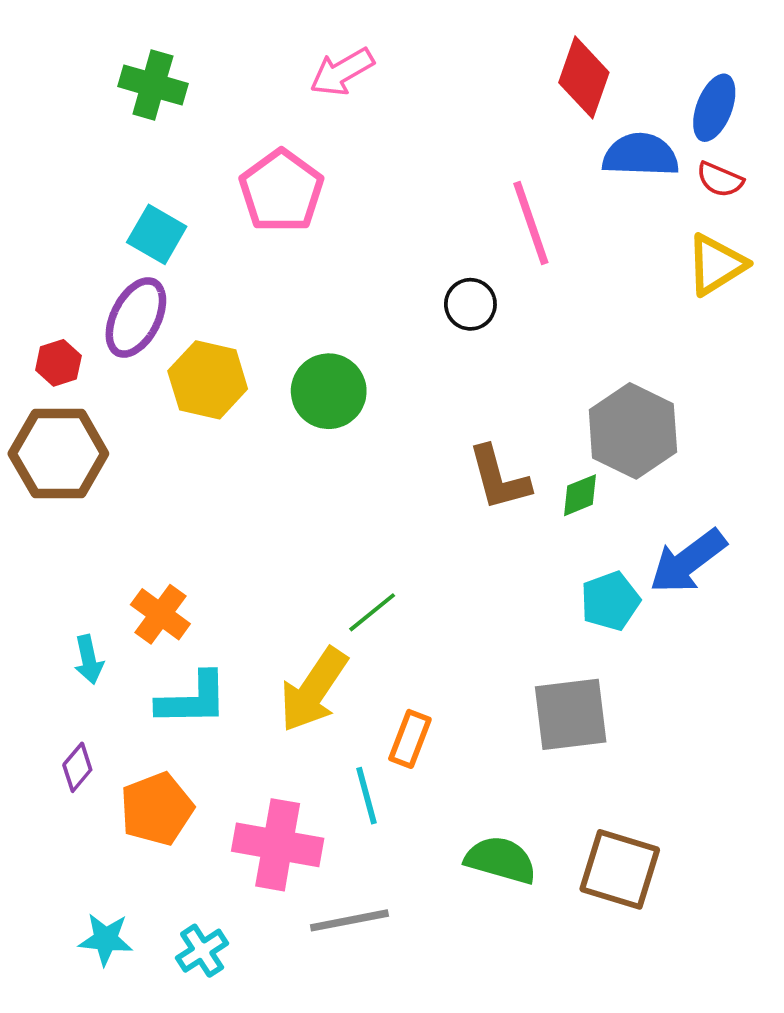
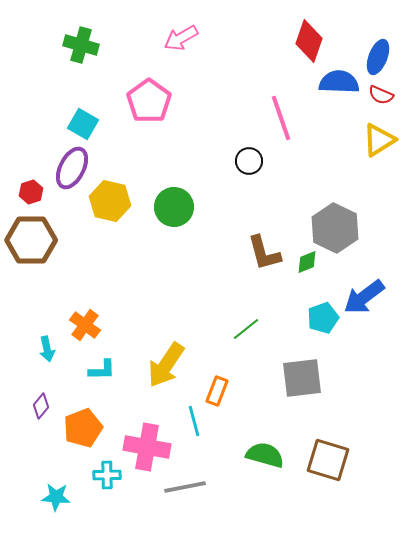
green line: (372, 612) -> (246, 329), moved
cyan L-shape: (193, 699) -> (102, 370), size x0.7
cyan cross: (202, 951) -> (107, 475), moved, turned 32

